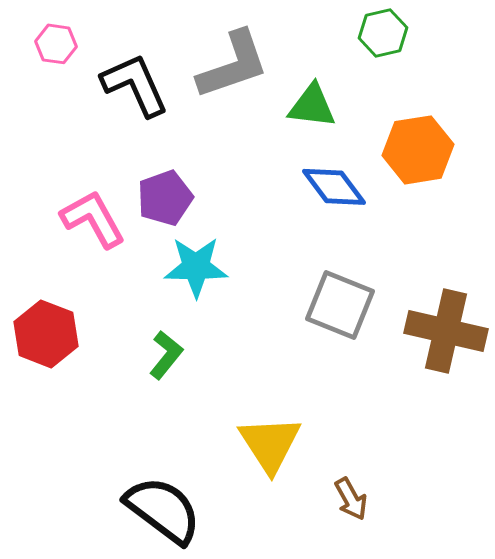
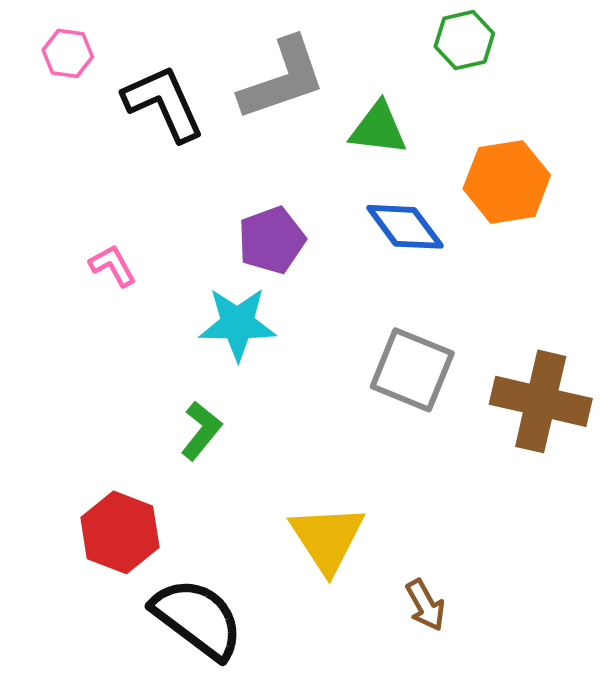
purple pentagon: (165, 198) -> (272, 240), moved
pink L-shape: (93, 219) -> (113, 266), size x0.6
red hexagon: (46, 334) -> (120, 532), moved

